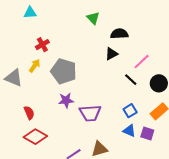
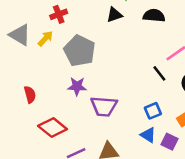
black triangle: (111, 54) -> (114, 15), moved
gray triangle: (14, 78) -> (20, 35), moved
red diamond: (35, 137) -> (53, 127), moved

